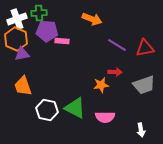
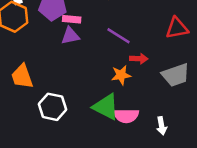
purple line: (117, 45) -> (119, 36), moved
purple triangle: (22, 54) -> (70, 36), moved
green triangle: (75, 108) -> (106, 107), moved
white arrow: (141, 130) -> (162, 126), moved

